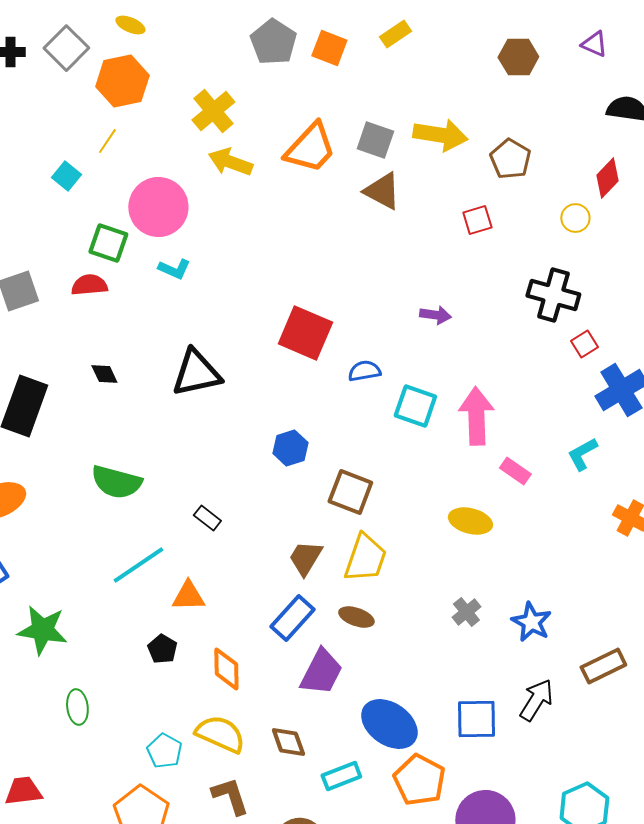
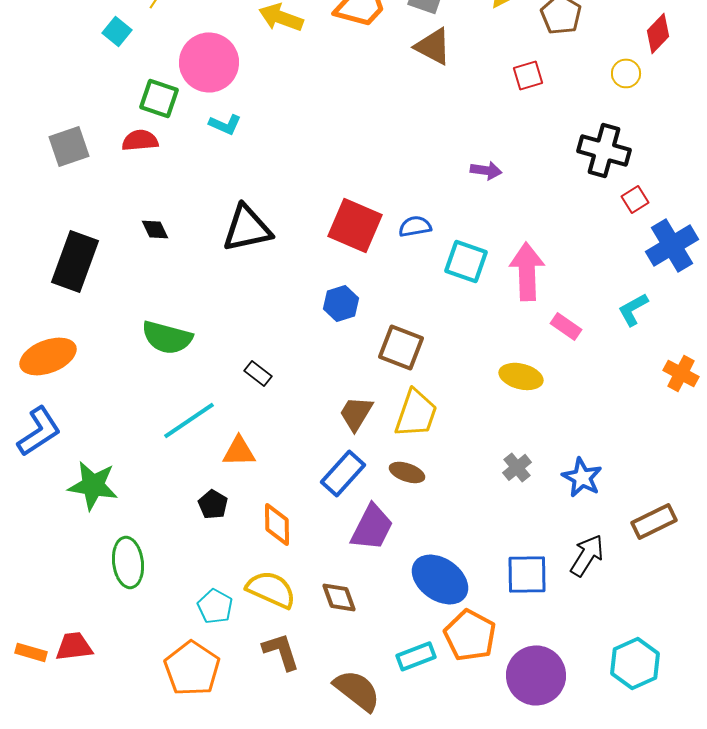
red square: (305, 333) -> (355, 225), moved
green ellipse: (77, 707) -> (128, 562), size x1.4
cyan rectangle: (341, 776) -> (416, 656), moved

